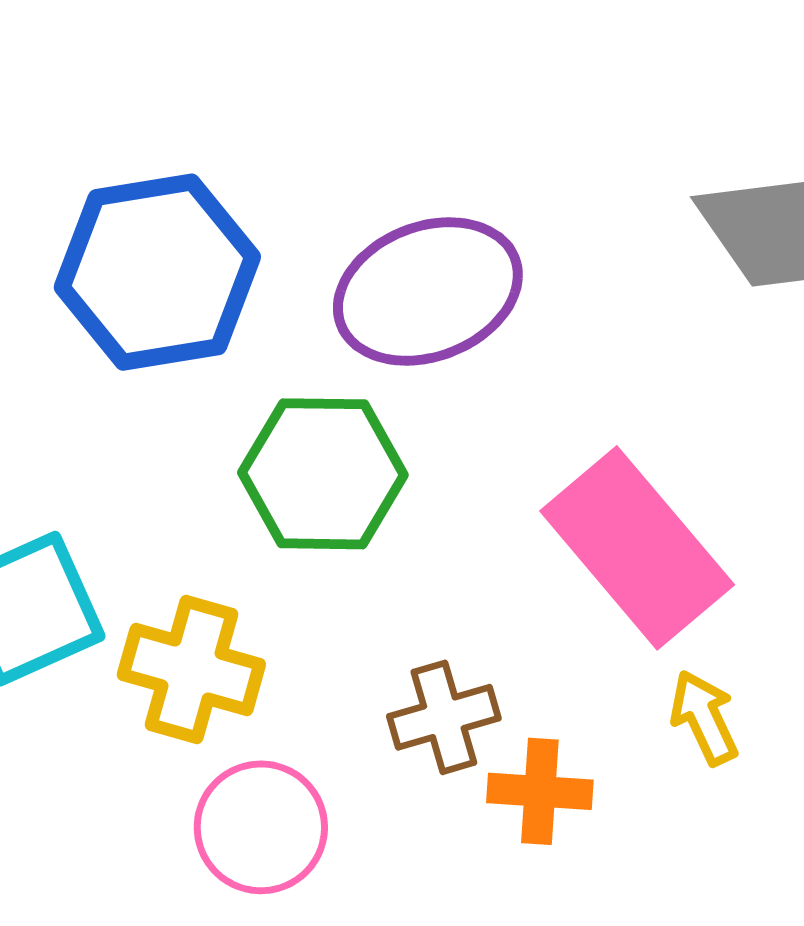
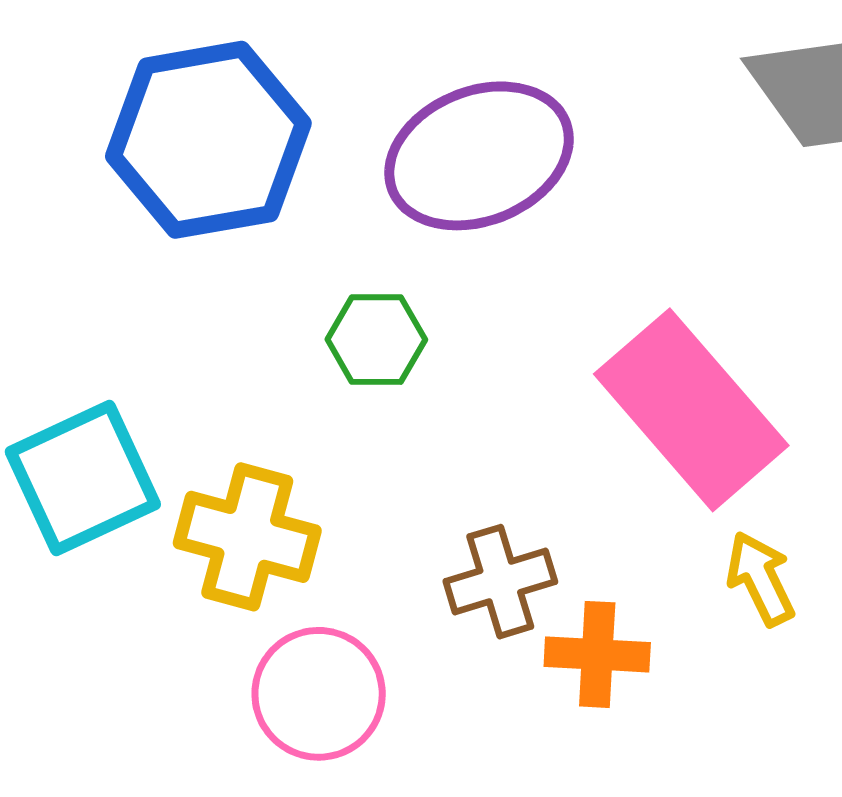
green hexagon: (323, 474) -> (376, 340), size x0.6

